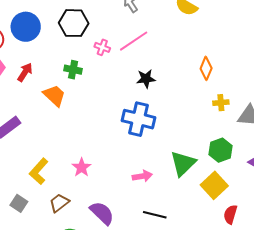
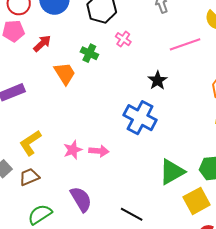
pink line: (134, 41) -> (185, 44), moved
black star: (146, 79) -> (158, 80), turned 30
pink arrow: (142, 176) -> (99, 151), moved
brown trapezoid: (59, 203) -> (29, 177), moved

